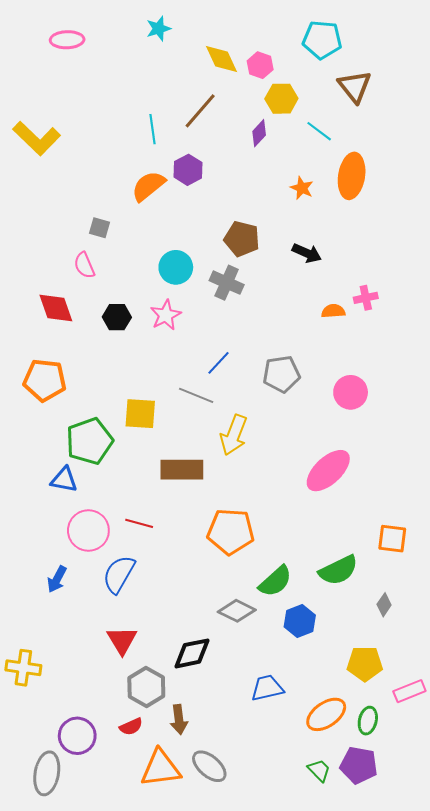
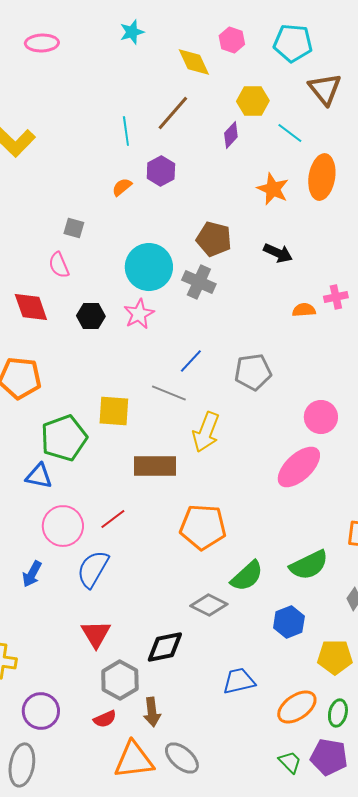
pink hexagon: (260, 65) -> (232, 40), moved
orange semicircle: (148, 186) -> (122, 187), size x0.6
orange star: (302, 188) -> (273, 189), size x1.4
cyan circle: (176, 267) -> (149, 267), size x1.4
pink circle: (351, 392) -> (321, 417), moved
red line: (139, 523) -> (113, 519), turned -52
blue hexagon: (300, 621) -> (289, 622), moved
purple circle: (77, 736) -> (41, 711), moved

